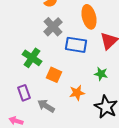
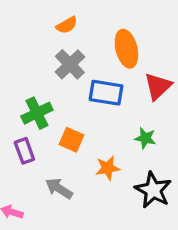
green cross: (32, 58) -> (37, 113), turned 30
purple rectangle: (24, 93) -> (24, 151), moved

